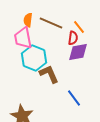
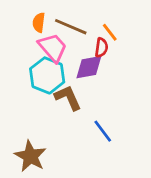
pink trapezoid: (23, 38) -> (53, 48), moved, turned 150
purple diamond: (78, 52) -> (89, 67), moved

